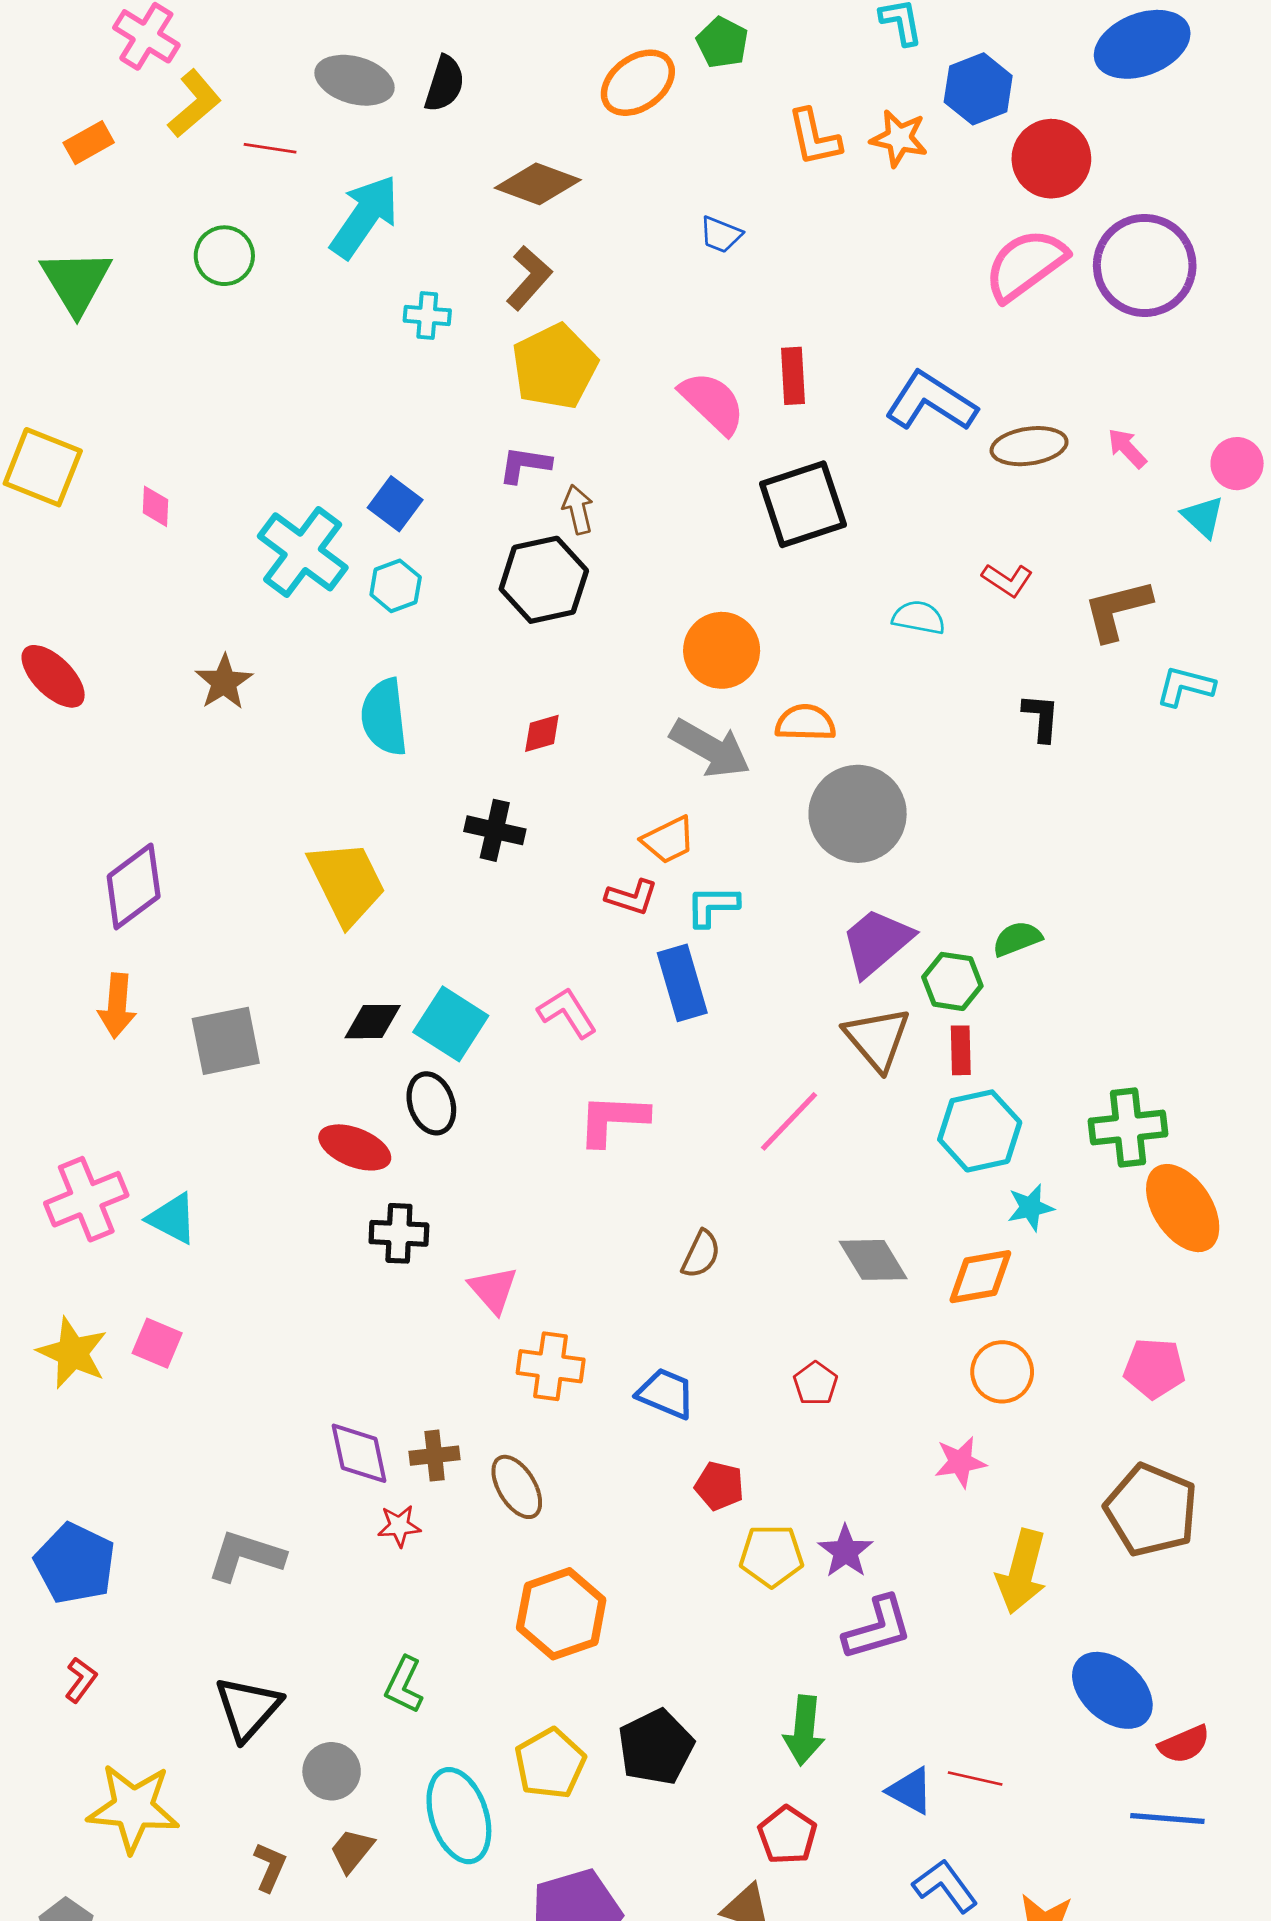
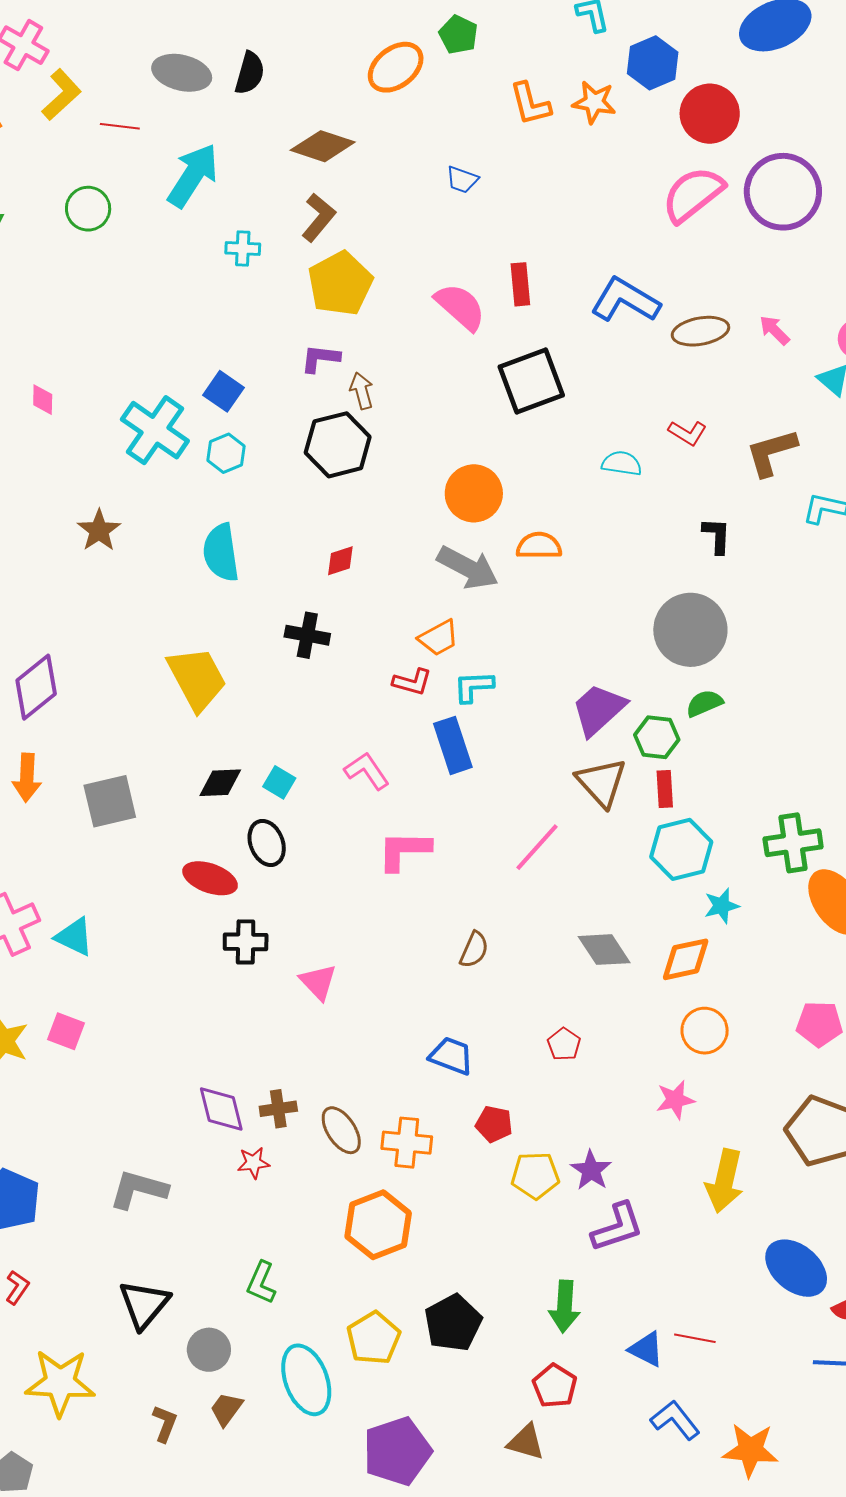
gray circle: (858, 814) -> (690, 630), moved
cyan square: (451, 1024) -> (279, 782), size x0.6
orange cross: (551, 1366) -> (407, 1143), moved

